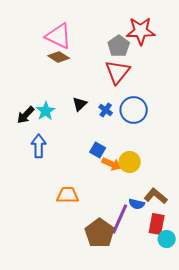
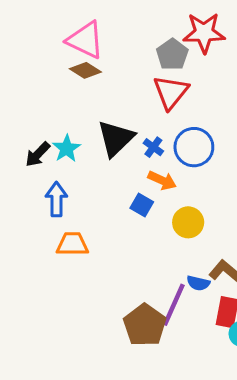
black triangle: (80, 104) -> (116, 138), size x1.8
orange arrow: (112, 164) -> (162, 180), moved
orange trapezoid: (68, 195) -> (72, 244), moved

